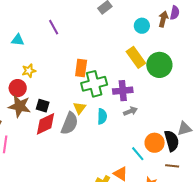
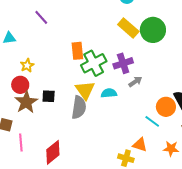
brown star: (20, 106) -> (26, 102), turned -30
yellow triangle: (80, 108) -> (85, 90), size x1.5
cyan semicircle: (102, 116) -> (109, 93), turned -84
red diamond: (45, 124) -> (53, 152), moved

